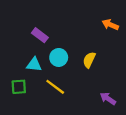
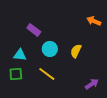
cyan triangle: (34, 65) -> (20, 55), moved
purple arrow: (108, 99) -> (92, 84), turned 112

